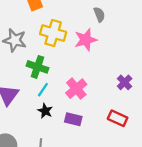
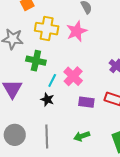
cyan line: (43, 90) -> (52, 80), moved
purple rectangle: (73, 119) -> (86, 102), moved

